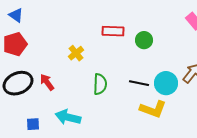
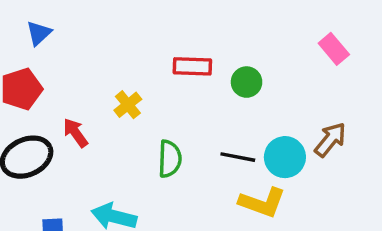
blue triangle: (16, 15) -> (39, 33), moved, turned 42
red arrow: (47, 82) -> (75, 133), moved

